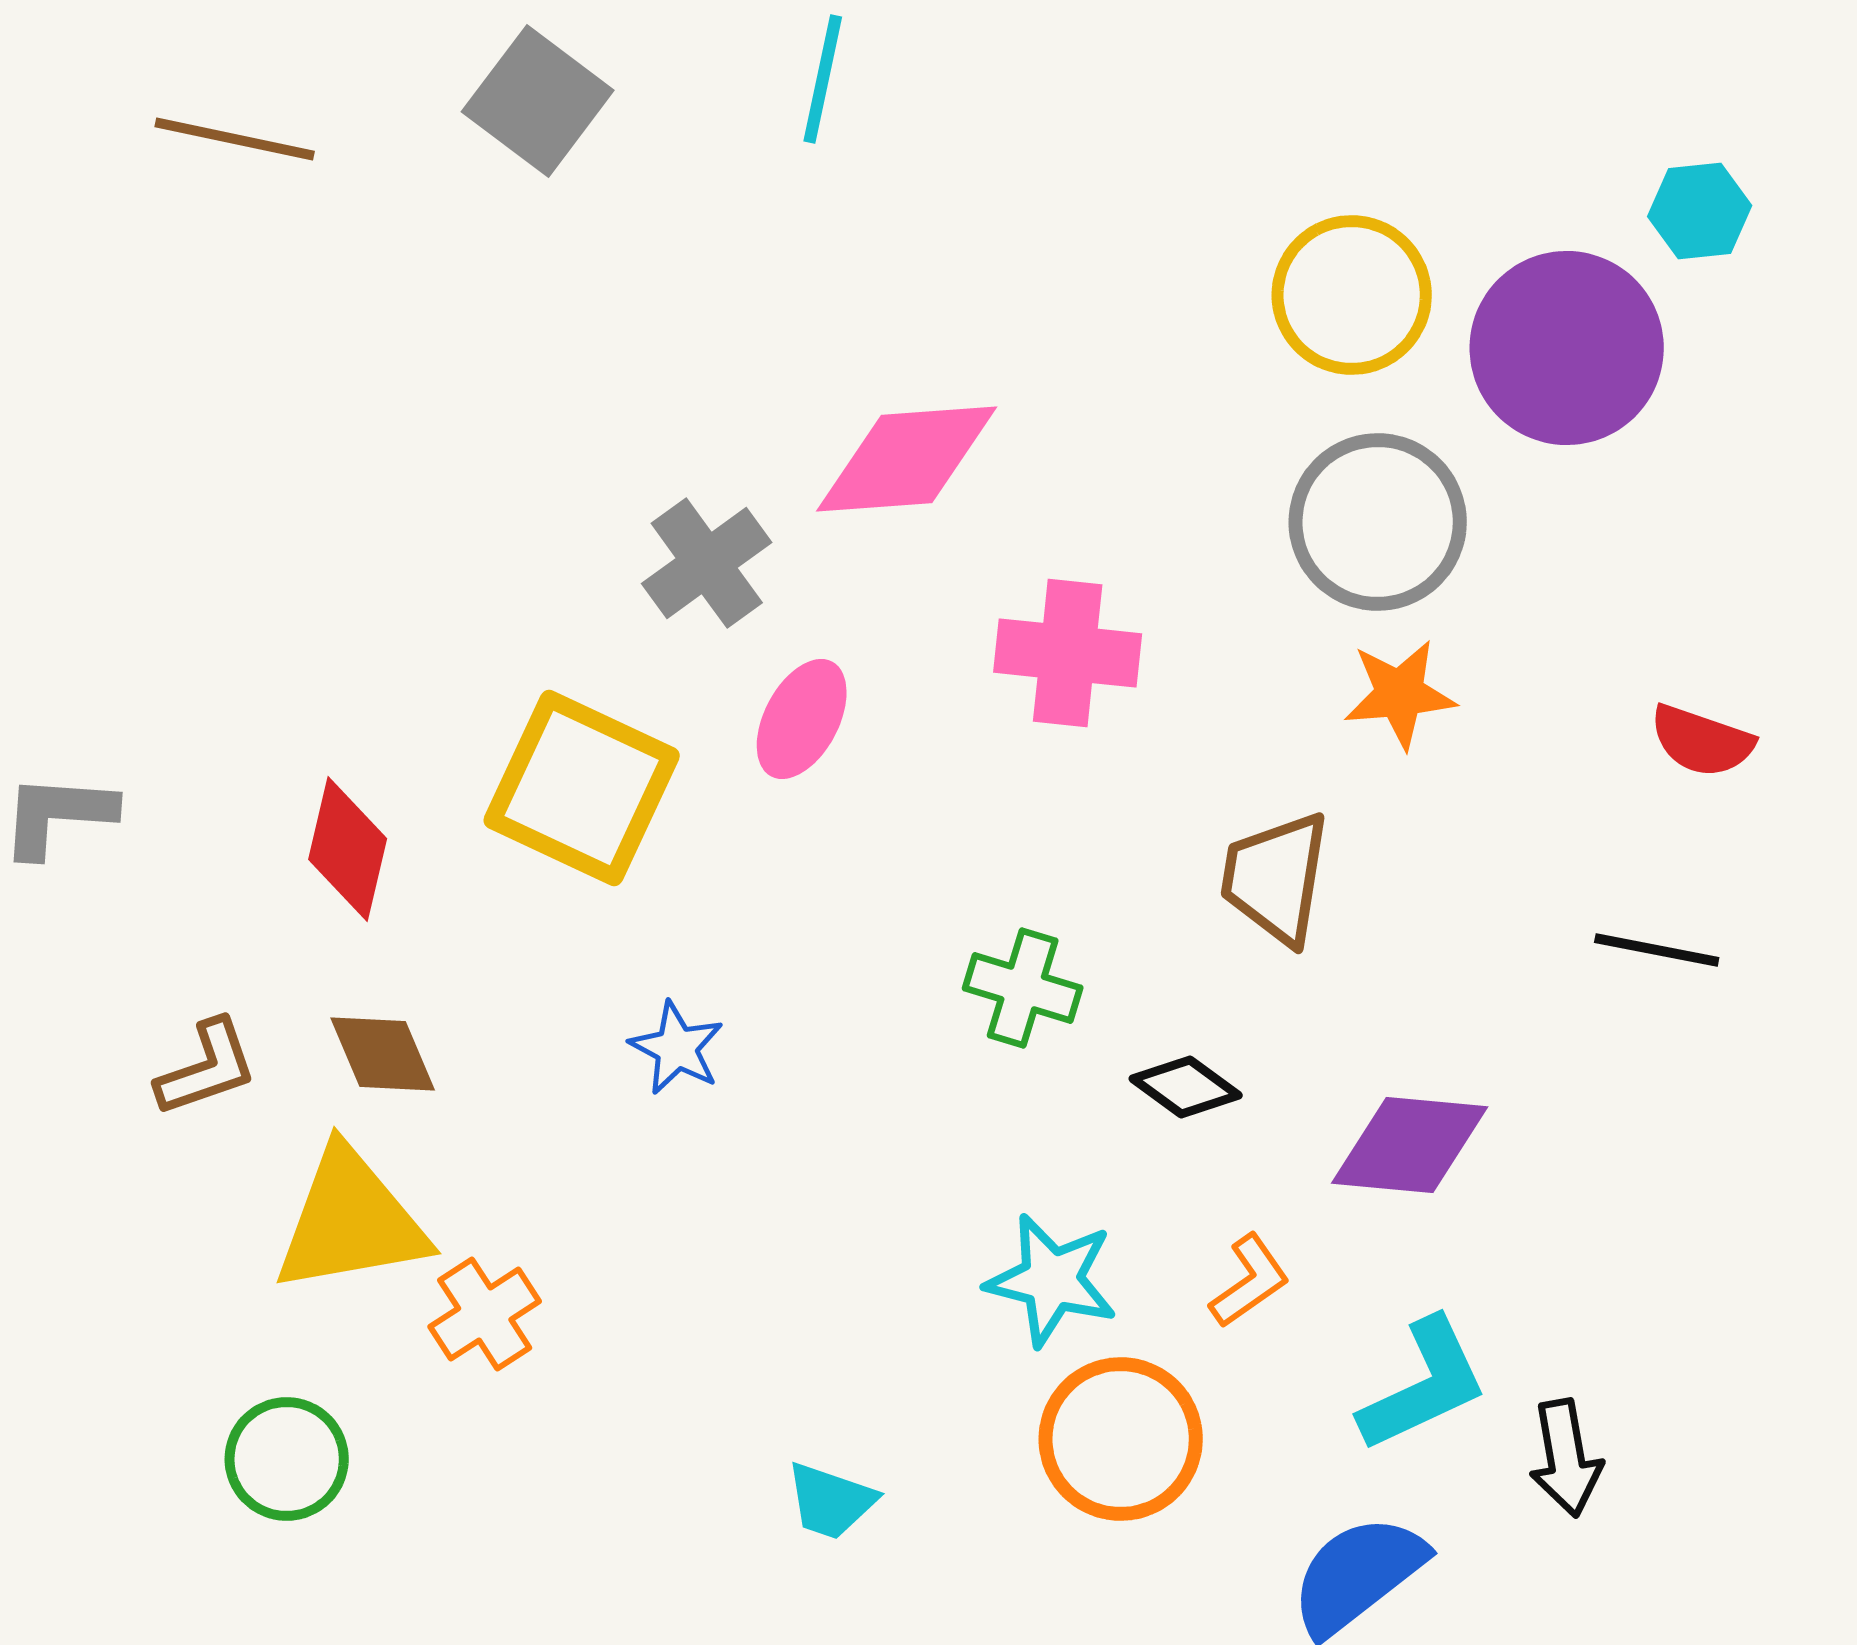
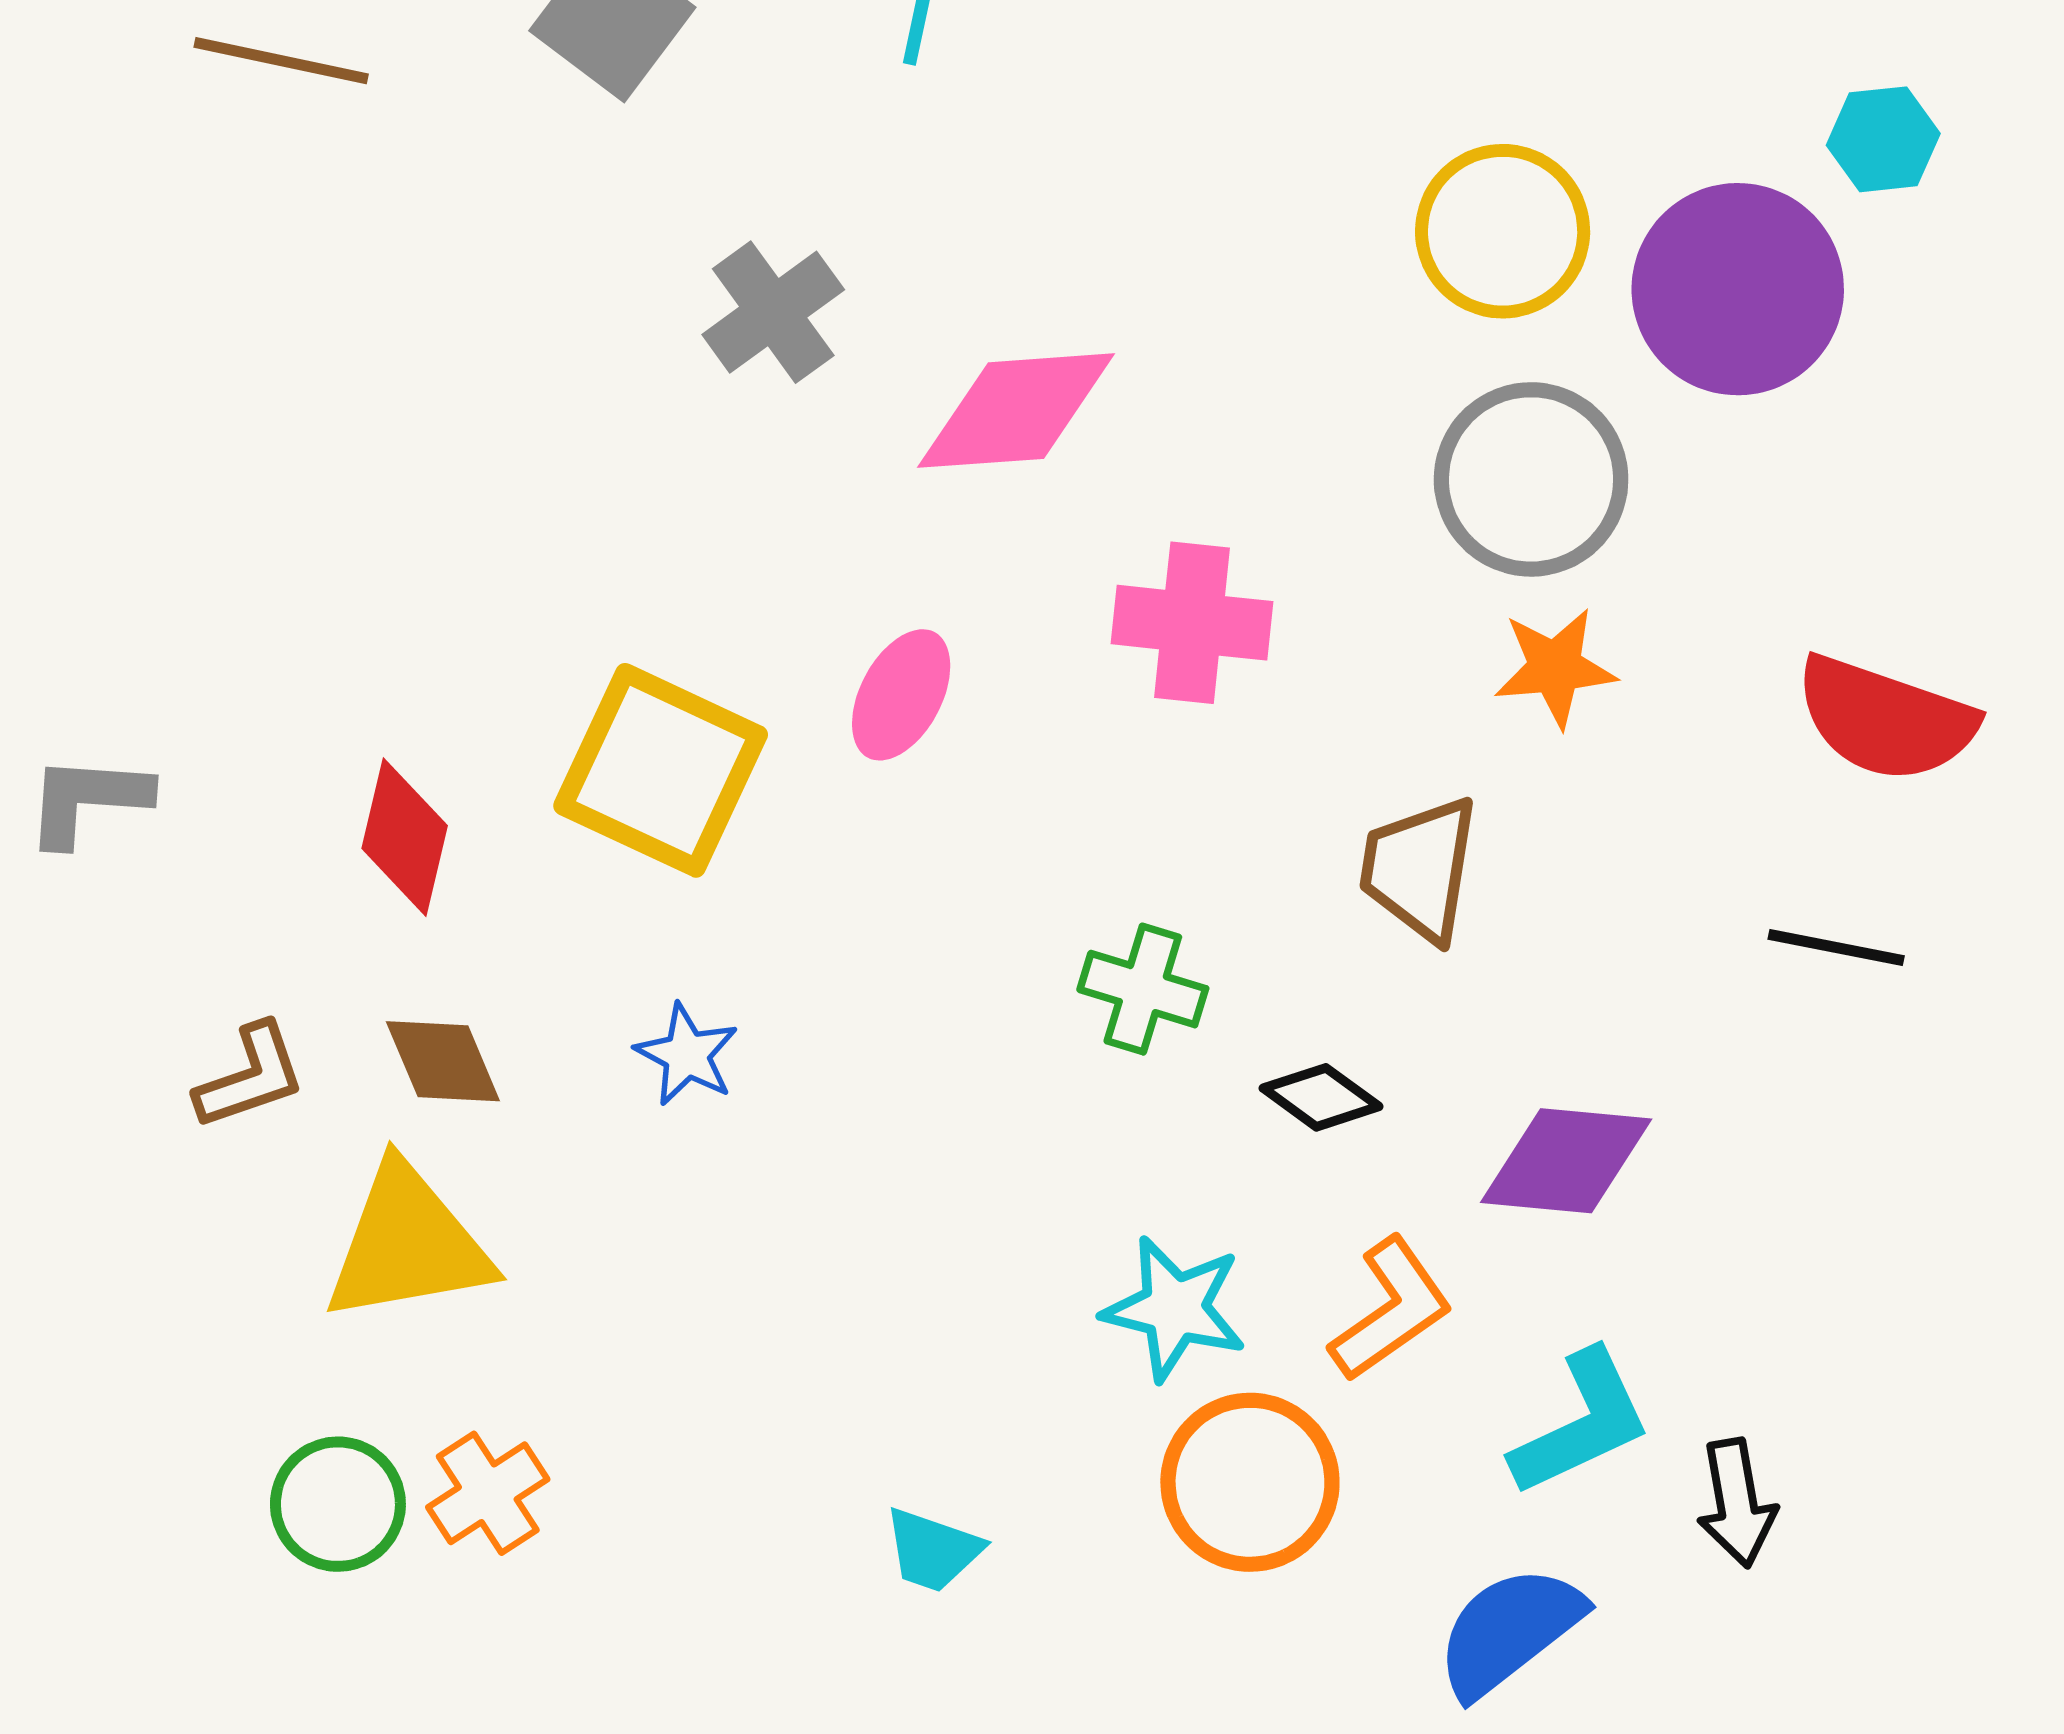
gray cross: (707, 563) -> (773, 312), moved
red semicircle: (1702, 741) -> (1885, 719), size x1.6
blue star: (677, 1048) -> (687, 1055), moved
orange L-shape: (1250, 1281) -> (1391, 1309), size x1.4
orange cross: (485, 1314) -> (488, 1493), moved

